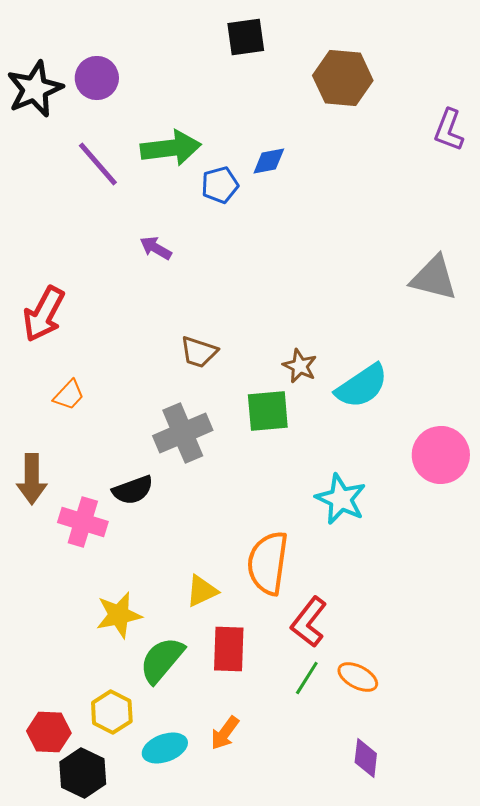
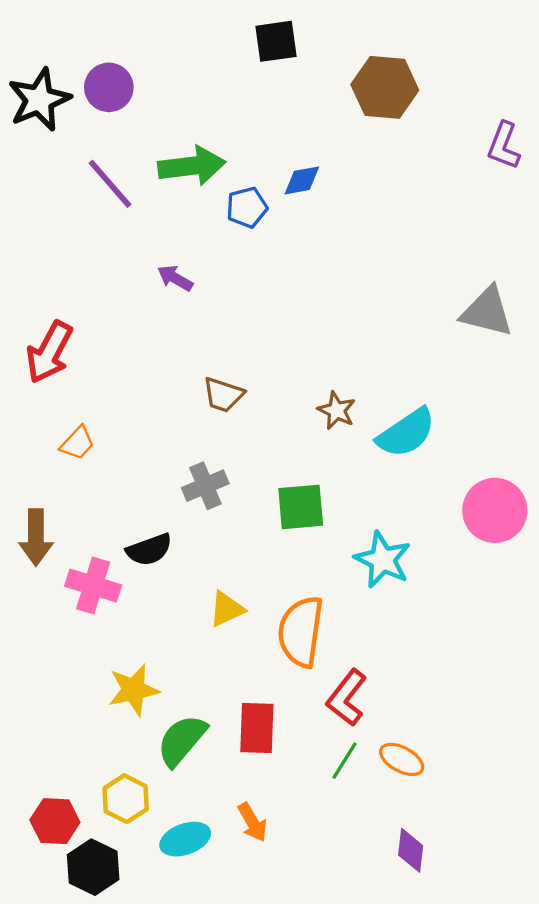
green square: (268, 411) -> (301, 507), moved
gray cross: (183, 433) -> (205, 486), size x0.7
yellow triangle: (202, 591) -> (227, 609), moved
orange arrow: (225, 733) -> (252, 822), turned -66

